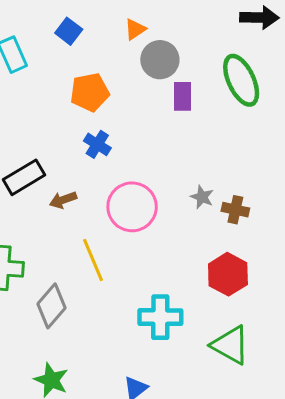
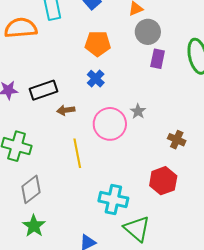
gray star: (202, 197) -> (138, 111), moved
gray diamond: (51, 306) -> (31, 189), moved
green triangle: (230, 345) -> (137, 229), moved

